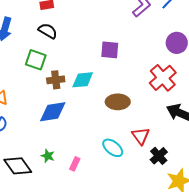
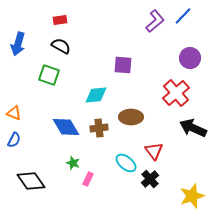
brown cross: (56, 80) -> (99, 128), moved
blue diamond: (53, 112) -> (66, 127), turned 68
green star: (48, 156) -> (73, 163), moved
black cross: (159, 156) -> (150, 179), moved

